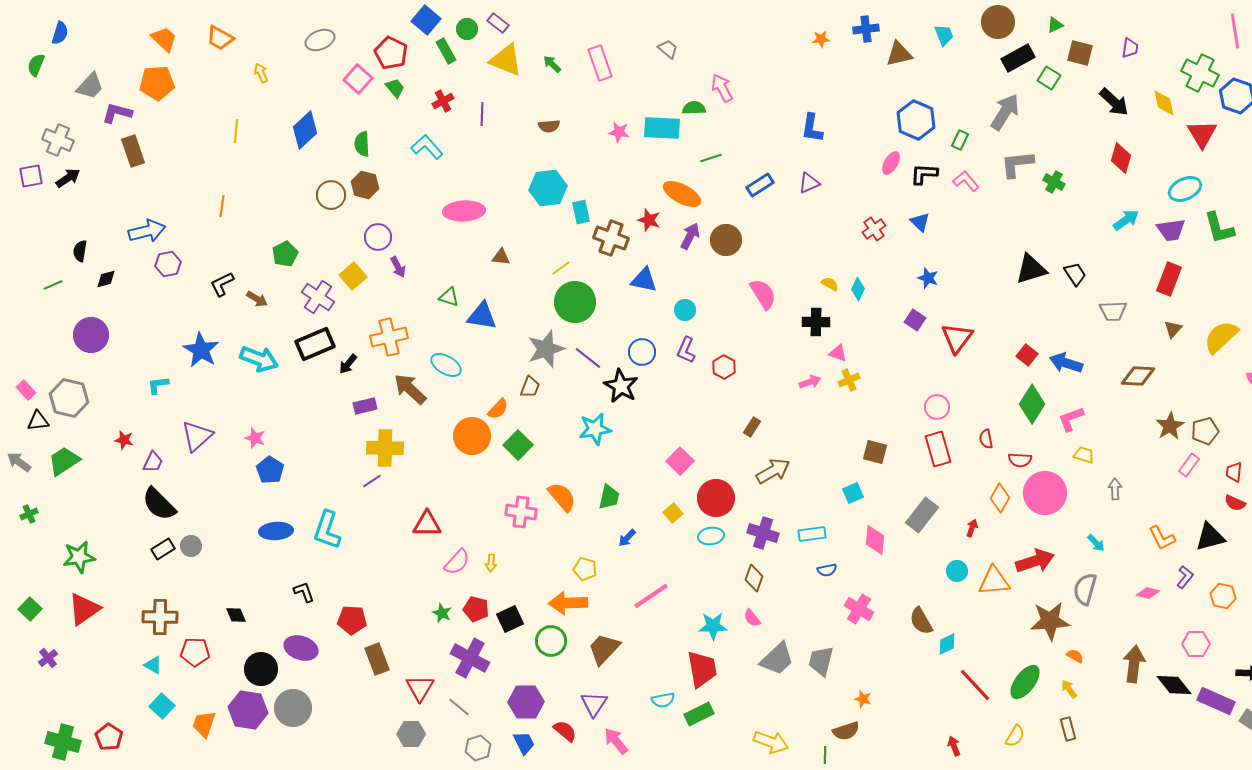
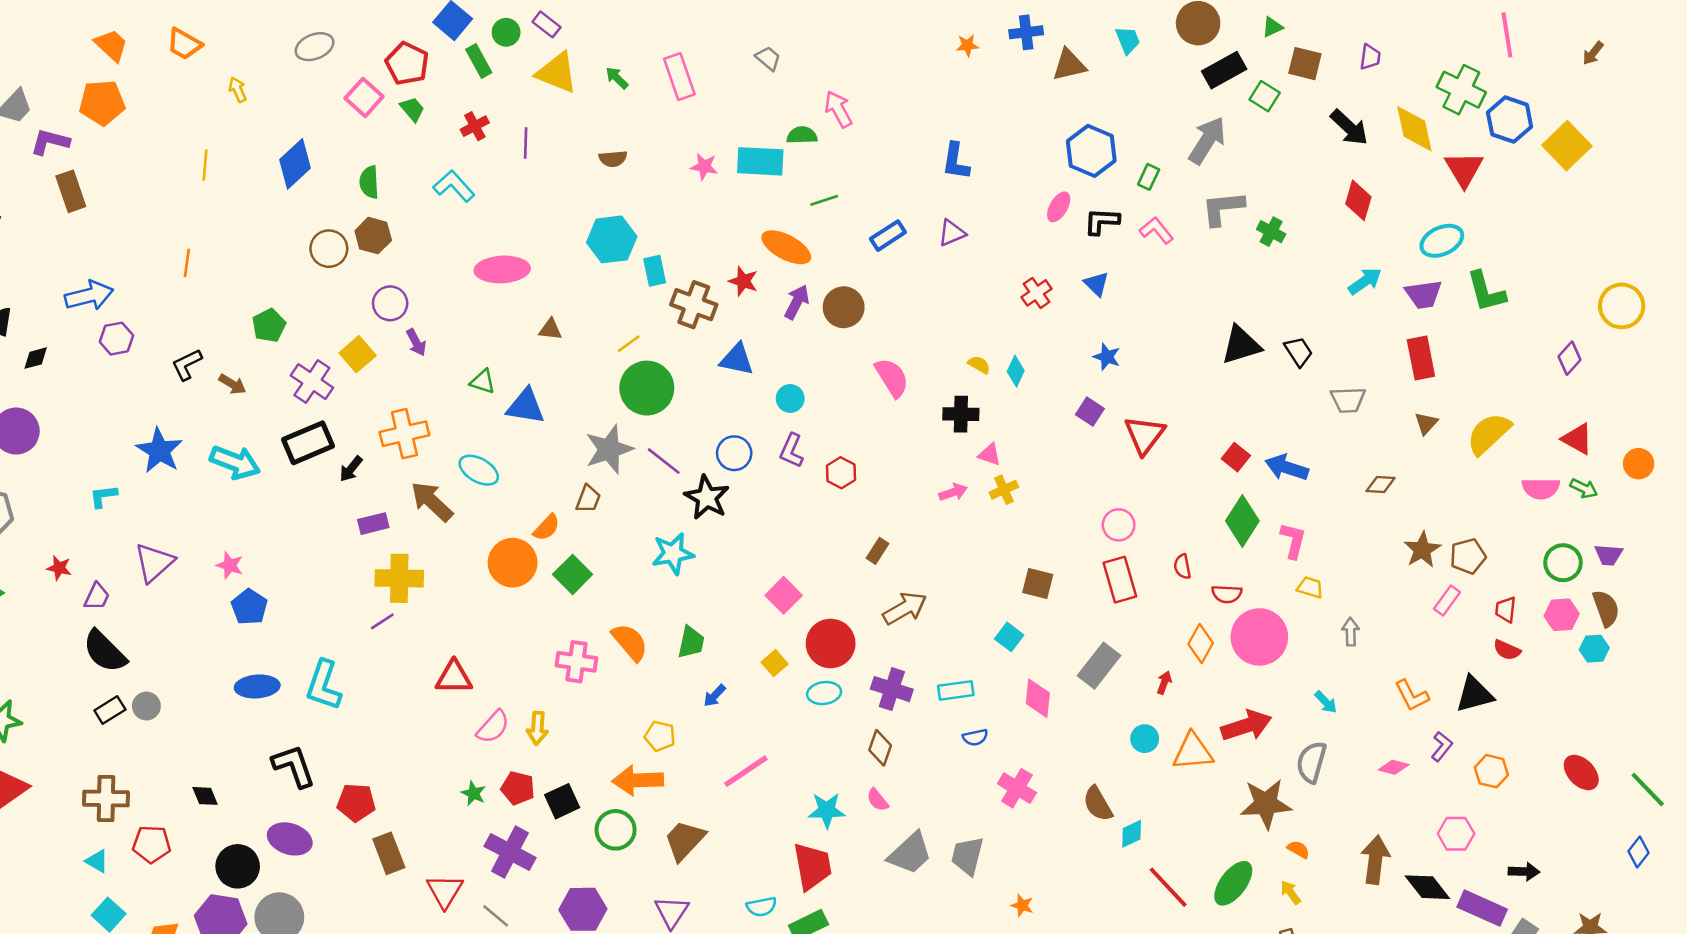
yellow diamond: (1164, 103) -> (1414, 129), size x1.4
red rectangle: (1169, 279) -> (1421, 358), turned -32
brown diamond: (1138, 376) -> (1381, 484), size x0.7
pink L-shape: (1071, 419) -> (1293, 541), turned 124
cyan square: (853, 493) -> (1009, 637), turned -30
yellow arrow: (491, 563) -> (537, 728), size x1.4
black L-shape: (304, 592) -> (294, 766), size x1.6

